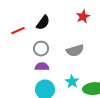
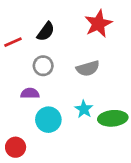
red star: (83, 17) -> (98, 24), size x1.5
purple semicircle: (42, 67) -> (30, 93), moved

